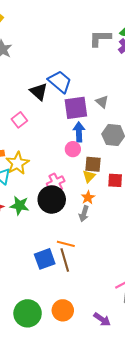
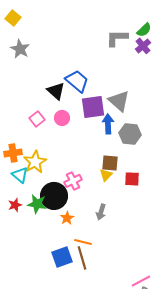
gray triangle: (102, 102) -> (119, 101), size x1.6
blue arrow: (79, 132) -> (108, 124), moved
pink circle: (73, 149) -> (62, 118), moved
orange star: (88, 197) -> (67, 218), moved
black circle: (52, 200) -> (54, 196), moved

